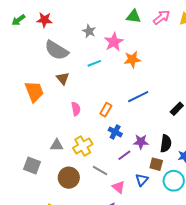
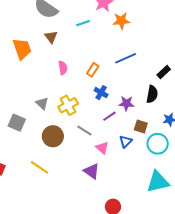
black semicircle: (166, 143) -> (152, 94), moved
gray triangle: (57, 145) -> (42, 103), turned 40

